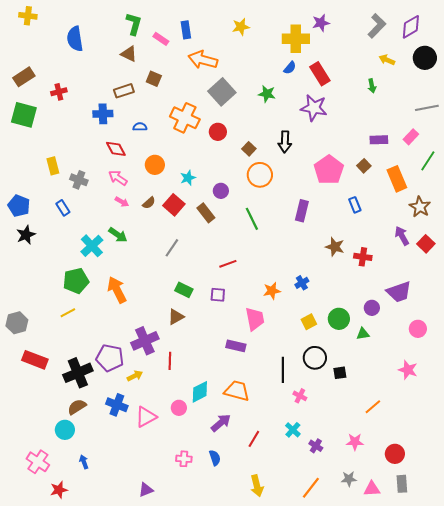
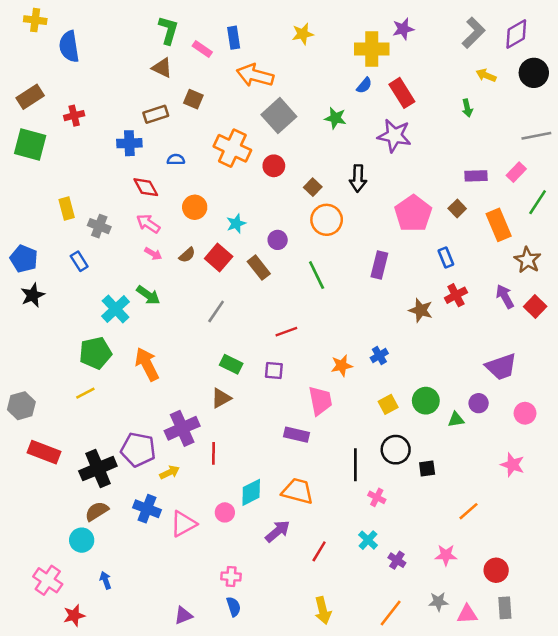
blue semicircle: (75, 39) -> (69, 46), moved
red cross: (363, 257) -> (456, 295), moved, turned -36
purple circle: (372, 308) -> (479, 403), moved
blue semicircle: (215, 458) -> (234, 607), moved

